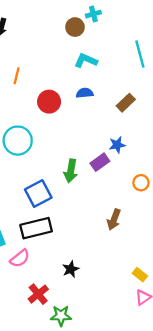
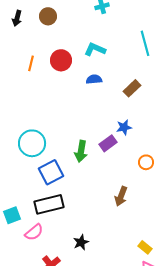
brown circle: (75, 27) -> (48, 16), moved
red circle: (49, 102) -> (61, 60), moved
cyan circle: (18, 141) -> (32, 143), moved

